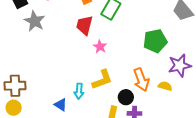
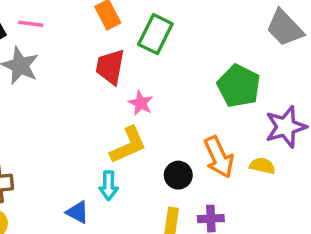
green pentagon: (155, 41) -> (239, 86), turned -30
yellow L-shape: (102, 80) -> (128, 145), moved
black circle: (126, 97) -> (178, 175), moved

